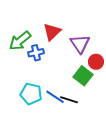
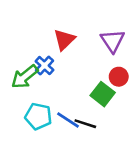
green arrow: (20, 41) -> (25, 77), moved
purple triangle: (80, 44) -> (113, 41), moved
blue cross: (36, 53) -> (44, 66), turned -35

